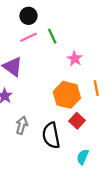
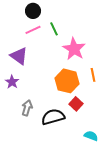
pink star: (75, 59) -> (74, 49), size x1.6
black semicircle: (51, 135) -> (53, 117), turned 85
cyan semicircle: (83, 157) -> (91, 136), moved, turned 88

